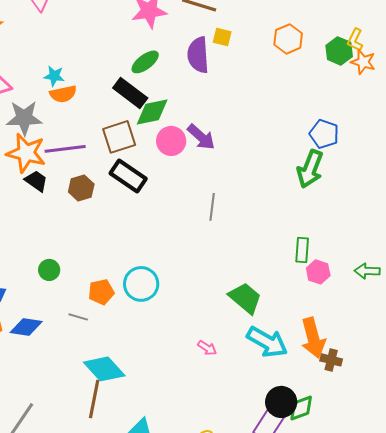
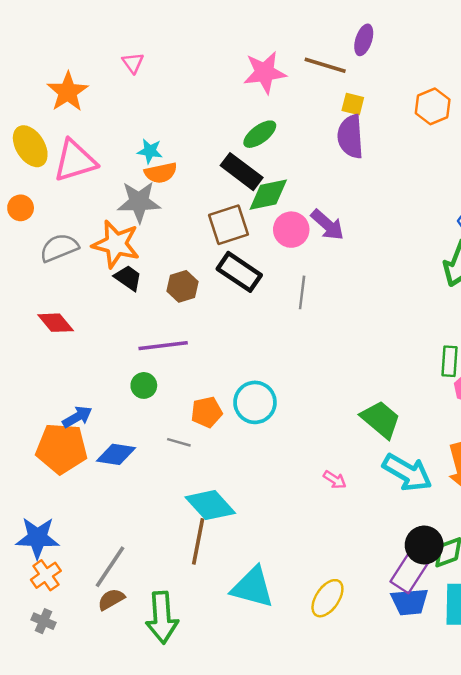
purple semicircle: (198, 55) -> (350, 137), moved
gray star: (24, 118) -> (139, 202), moved
purple line: (65, 149) -> (163, 346), moved
gray line: (212, 207) -> (302, 292), moved

